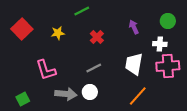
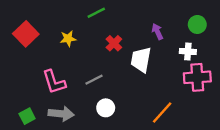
white trapezoid: (134, 64) -> (141, 60), moved
gray line: (94, 68) -> (94, 80), moved
gray arrow: (66, 94) -> (61, 114), moved

